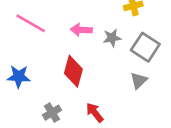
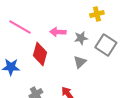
red diamond: (73, 71) -> (40, 54), moved
gray triangle: (139, 81) -> (80, 62), moved

